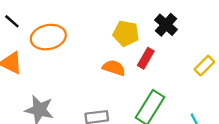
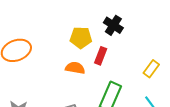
yellow rectangle: (204, 66) -> (151, 69), moved

